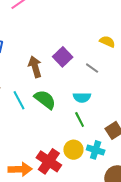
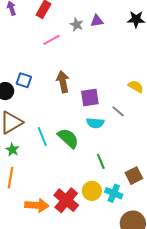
purple square: (63, 57) -> (90, 98), turned 30
brown arrow: (35, 67) -> (63, 82), moved
cyan semicircle: (82, 97) -> (95, 123), moved

